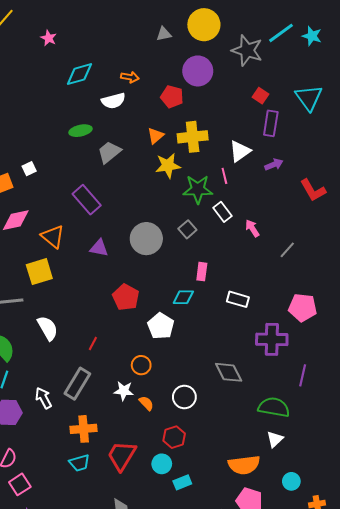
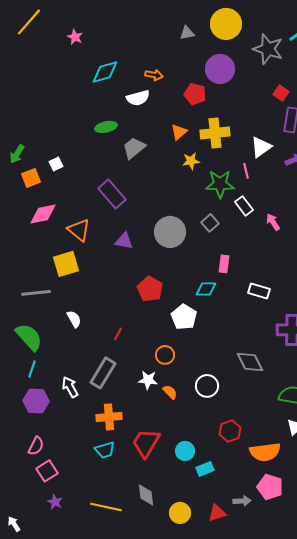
yellow star: (168, 166) -> (191, 161), size x0.7
white semicircle: (48, 328) -> (74, 319), size x0.7
red hexagon: (174, 437) -> (230, 431), moved

